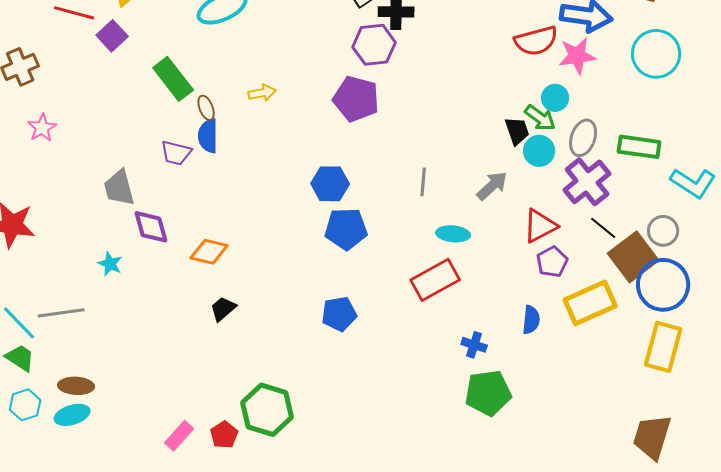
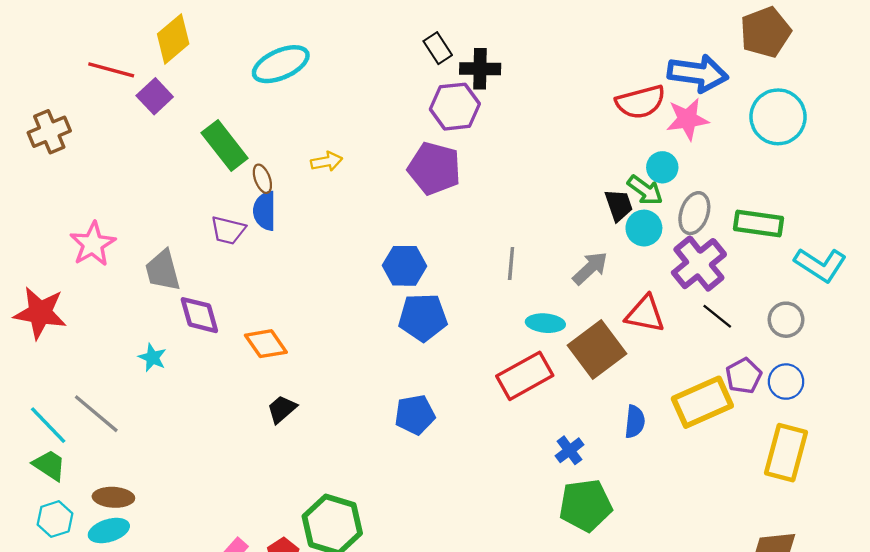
pink star: (42, 128) -> (93, 244), moved, size x1.4
red triangle: (540, 226) -> (645, 314), turned 39
orange diamond: (209, 252) -> (266, 344), turned 42
brown square: (633, 257) -> (597, 349), moved
purple pentagon: (552, 262) -> (744, 376), moved
blue circle: (663, 285) -> (786, 382), size x0.6
gray line: (61, 313) -> (96, 414), turned 48
blue cross: (474, 345) -> (569, 450), turned 35

